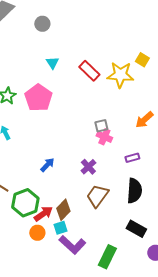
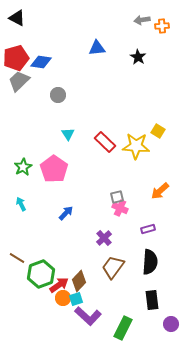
blue arrow: (47, 165) -> (66, 213), moved
black rectangle: (136, 229) -> (152, 300), turned 54
orange circle: (37, 233) -> (63, 298), moved

